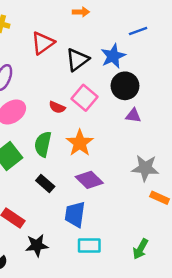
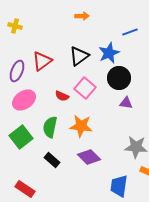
red triangle: (43, 43) -> (42, 61), moved
orange star: (80, 143) -> (81, 126), turned -30
blue trapezoid: (75, 214) -> (119, 186), moved

